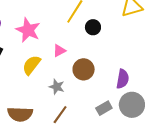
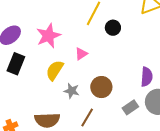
pink star: (28, 30) -> (48, 36), turned 30
brown circle: (84, 69) -> (101, 87), moved
gray star: (57, 87) -> (72, 91), moved

